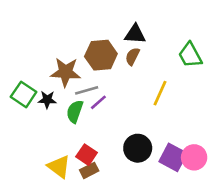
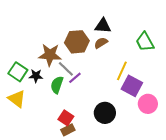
brown semicircle: (132, 56) -> (101, 43), turned 32
gray line: (87, 90) -> (66, 69), turned 60
purple square: (173, 157) -> (132, 86), moved
pink circle: (194, 157) -> (148, 104), moved
yellow triangle: (59, 167) -> (17, 99), moved

